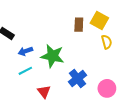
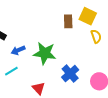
cyan line: (25, 71) -> (11, 71), moved

